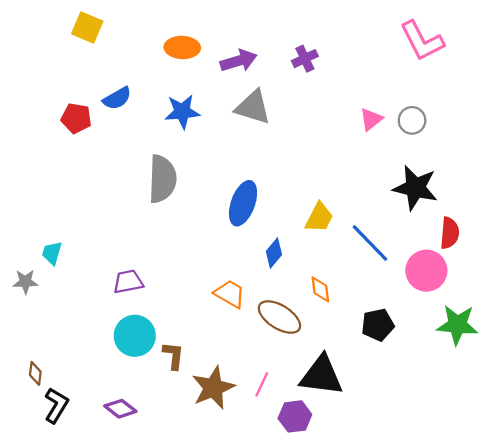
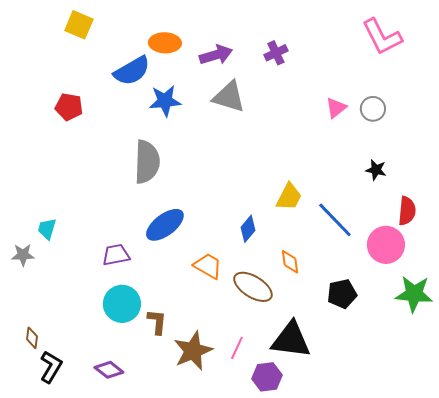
blue semicircle: (117, 98) -> (132, 71), moved, size x1.4
black star: (415, 188) -> (376, 170), size x0.5
blue ellipse: (243, 203) -> (165, 225), moved, turned 33

